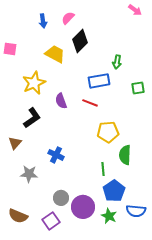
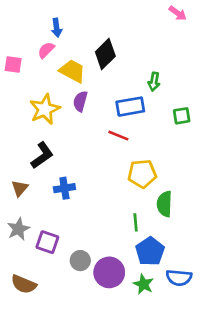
pink semicircle: (68, 18) -> (46, 50), moved
purple semicircle: (61, 101) -> (80, 101), moved, turned 35
blue cross: (56, 155) -> (64, 188), moved, turned -35
gray star: (29, 174) -> (18, 229), moved, turned -30
purple square: (51, 221) -> (47, 242), moved, turned -36

